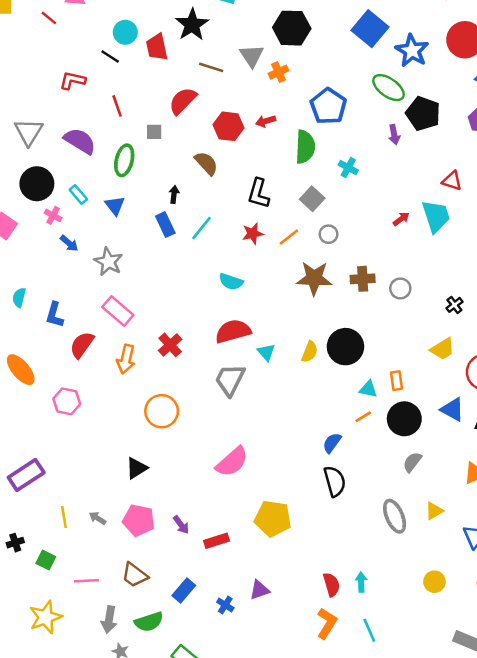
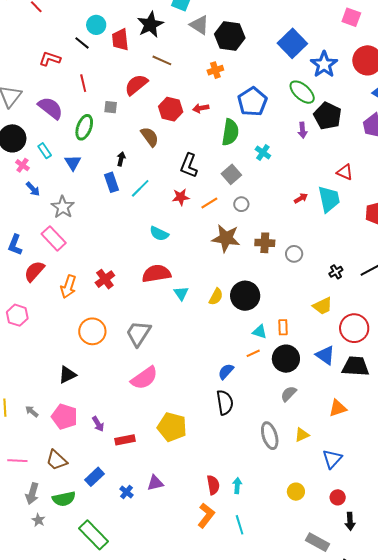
gray triangle: (252, 56) -> (199, 25), moved, turned -30
pink rectangle: (118, 311) -> (54, 238), moved
gray trapezoid: (230, 380) -> (138, 333), moved

